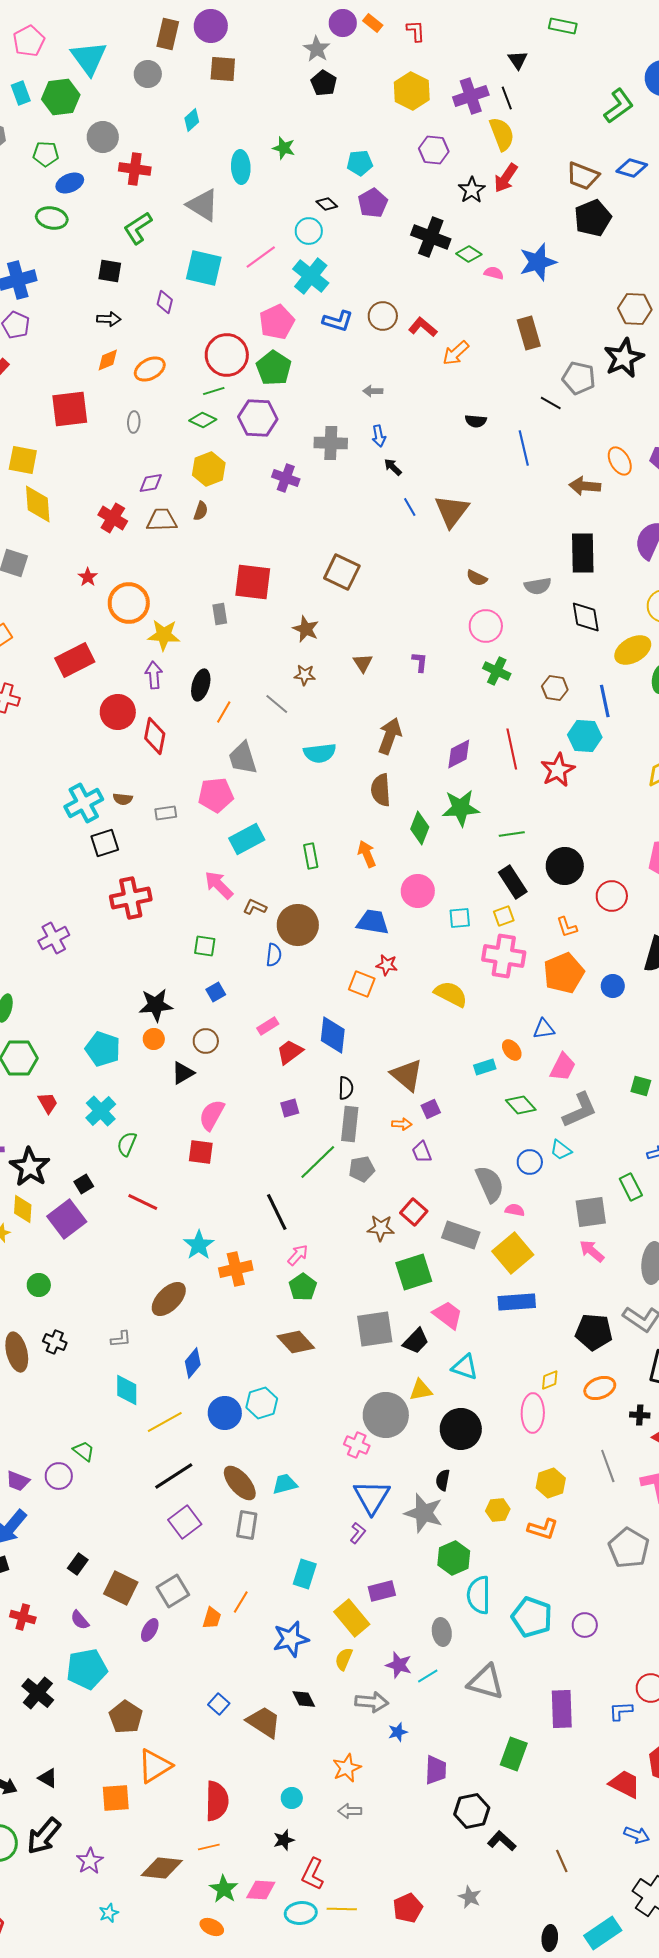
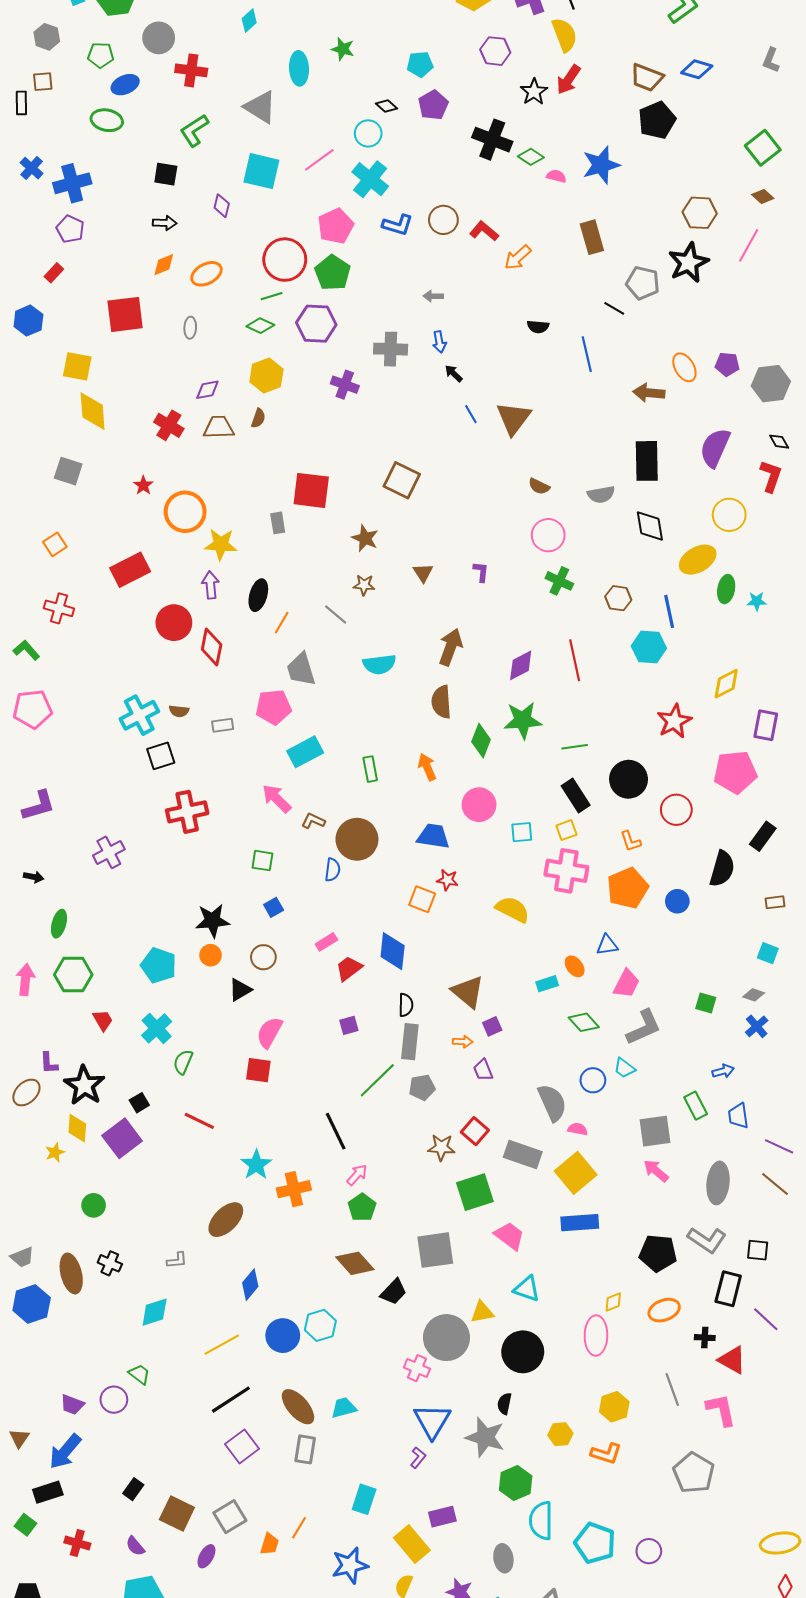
red star: (558, 770) -> (674, 721), moved
black trapezoid: (416, 1341) -> (394, 1292), moved
cyan diamond: (127, 1390) -> (155, 1312), moved, turned 72

